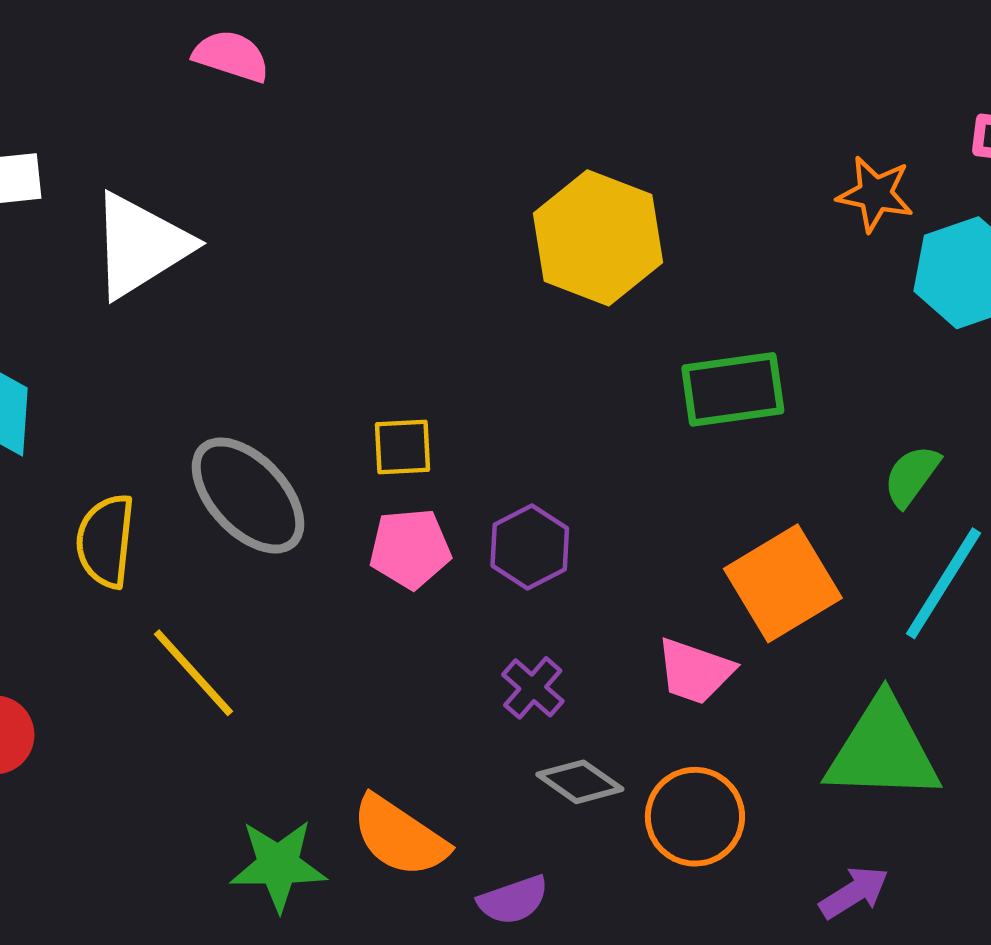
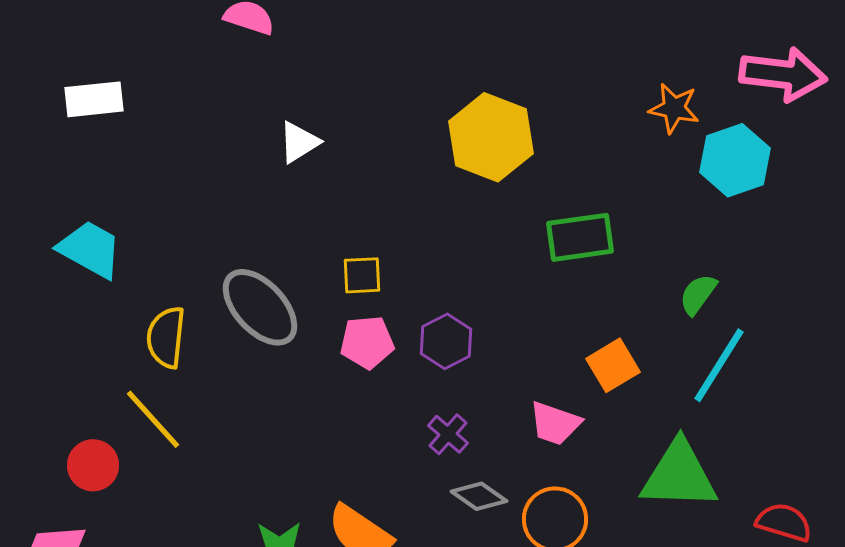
white triangle: (140, 245) -> (299, 142), moved, size x0.6
orange square: (783, 583) -> (613, 365), size x0.7
yellow line: (193, 673) -> (153, 419), moved

